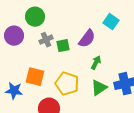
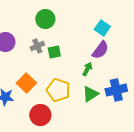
green circle: (35, 17) -> (45, 19), moved
purple semicircle: (87, 39) -> (100, 50), moved
orange square: (35, 77) -> (26, 83), turned 30

